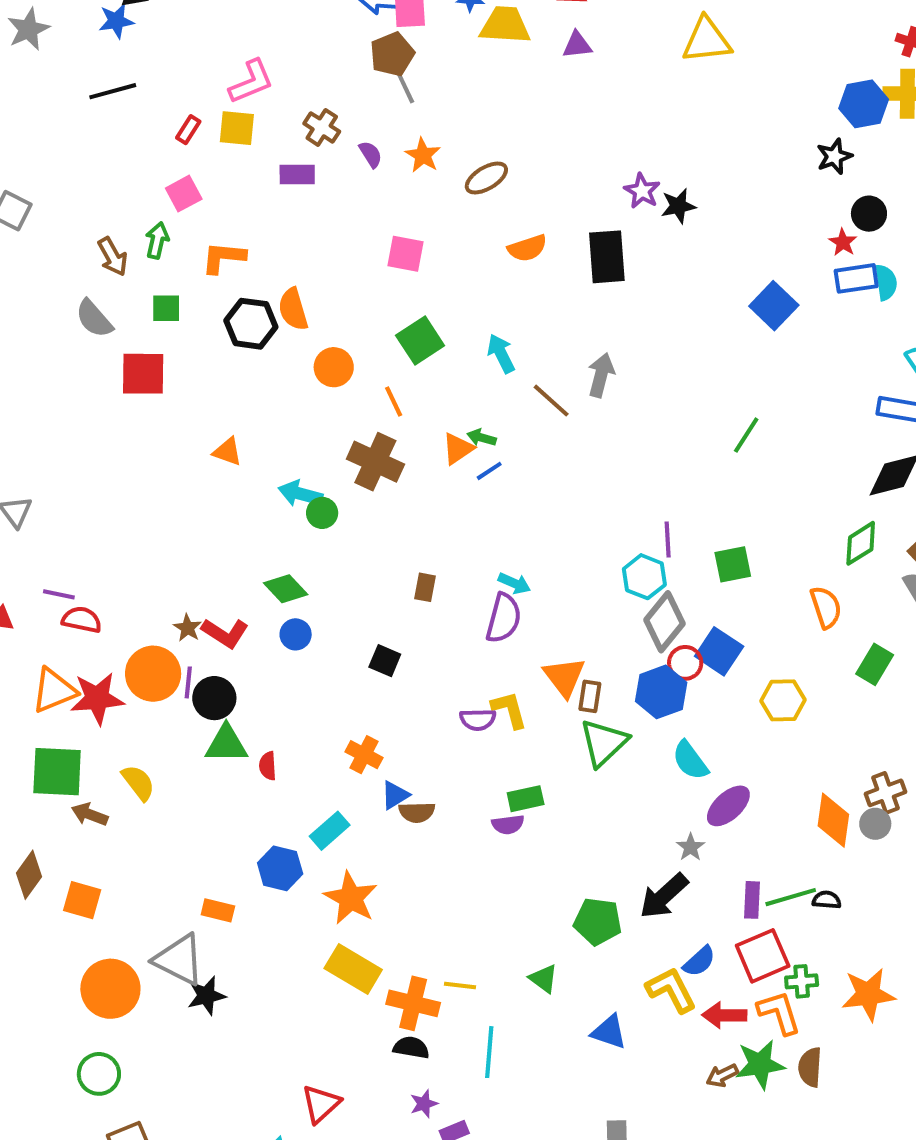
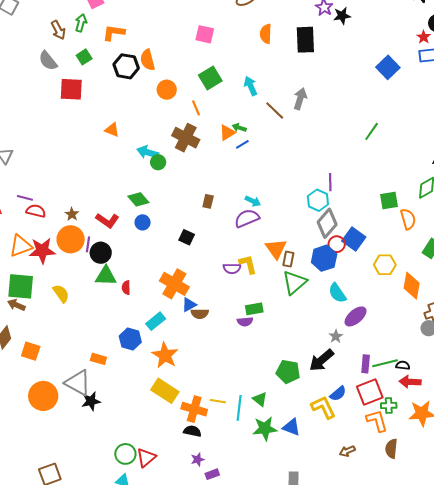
orange semicircle: (527, 248) -> (266, 34), turned 108
green square: (166, 308) -> (84, 57), turned -35
green square: (733, 564) -> (389, 200), moved
purple semicircle: (504, 618) -> (247, 218), turned -130
brown star: (187, 628) -> (72, 214), moved
orange cross: (364, 755) -> (174, 284), size x1.6
brown arrow: (90, 814) -> (16, 305), moved
orange diamond: (833, 820) -> (412, 286), moved
red arrow: (724, 1015) -> (410, 382), moved
cyan line: (489, 1052) -> (239, 408), moved
green star: (760, 1064) -> (265, 429), moved
green circle: (99, 1074) -> (125, 454), moved

